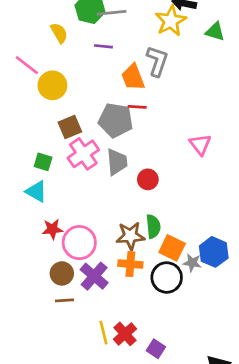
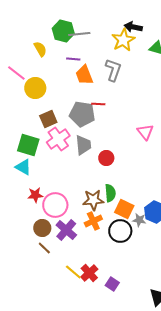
orange trapezoid: (133, 77) -> (84, 75), moved
green square: (43, 162) -> (28, 145), size x1.6
orange cross: (130, 264) -> (93, 221), turned -30
brown line: (65, 300) -> (44, 248), turned 48
yellow line: (103, 333) -> (73, 272), turned -36

